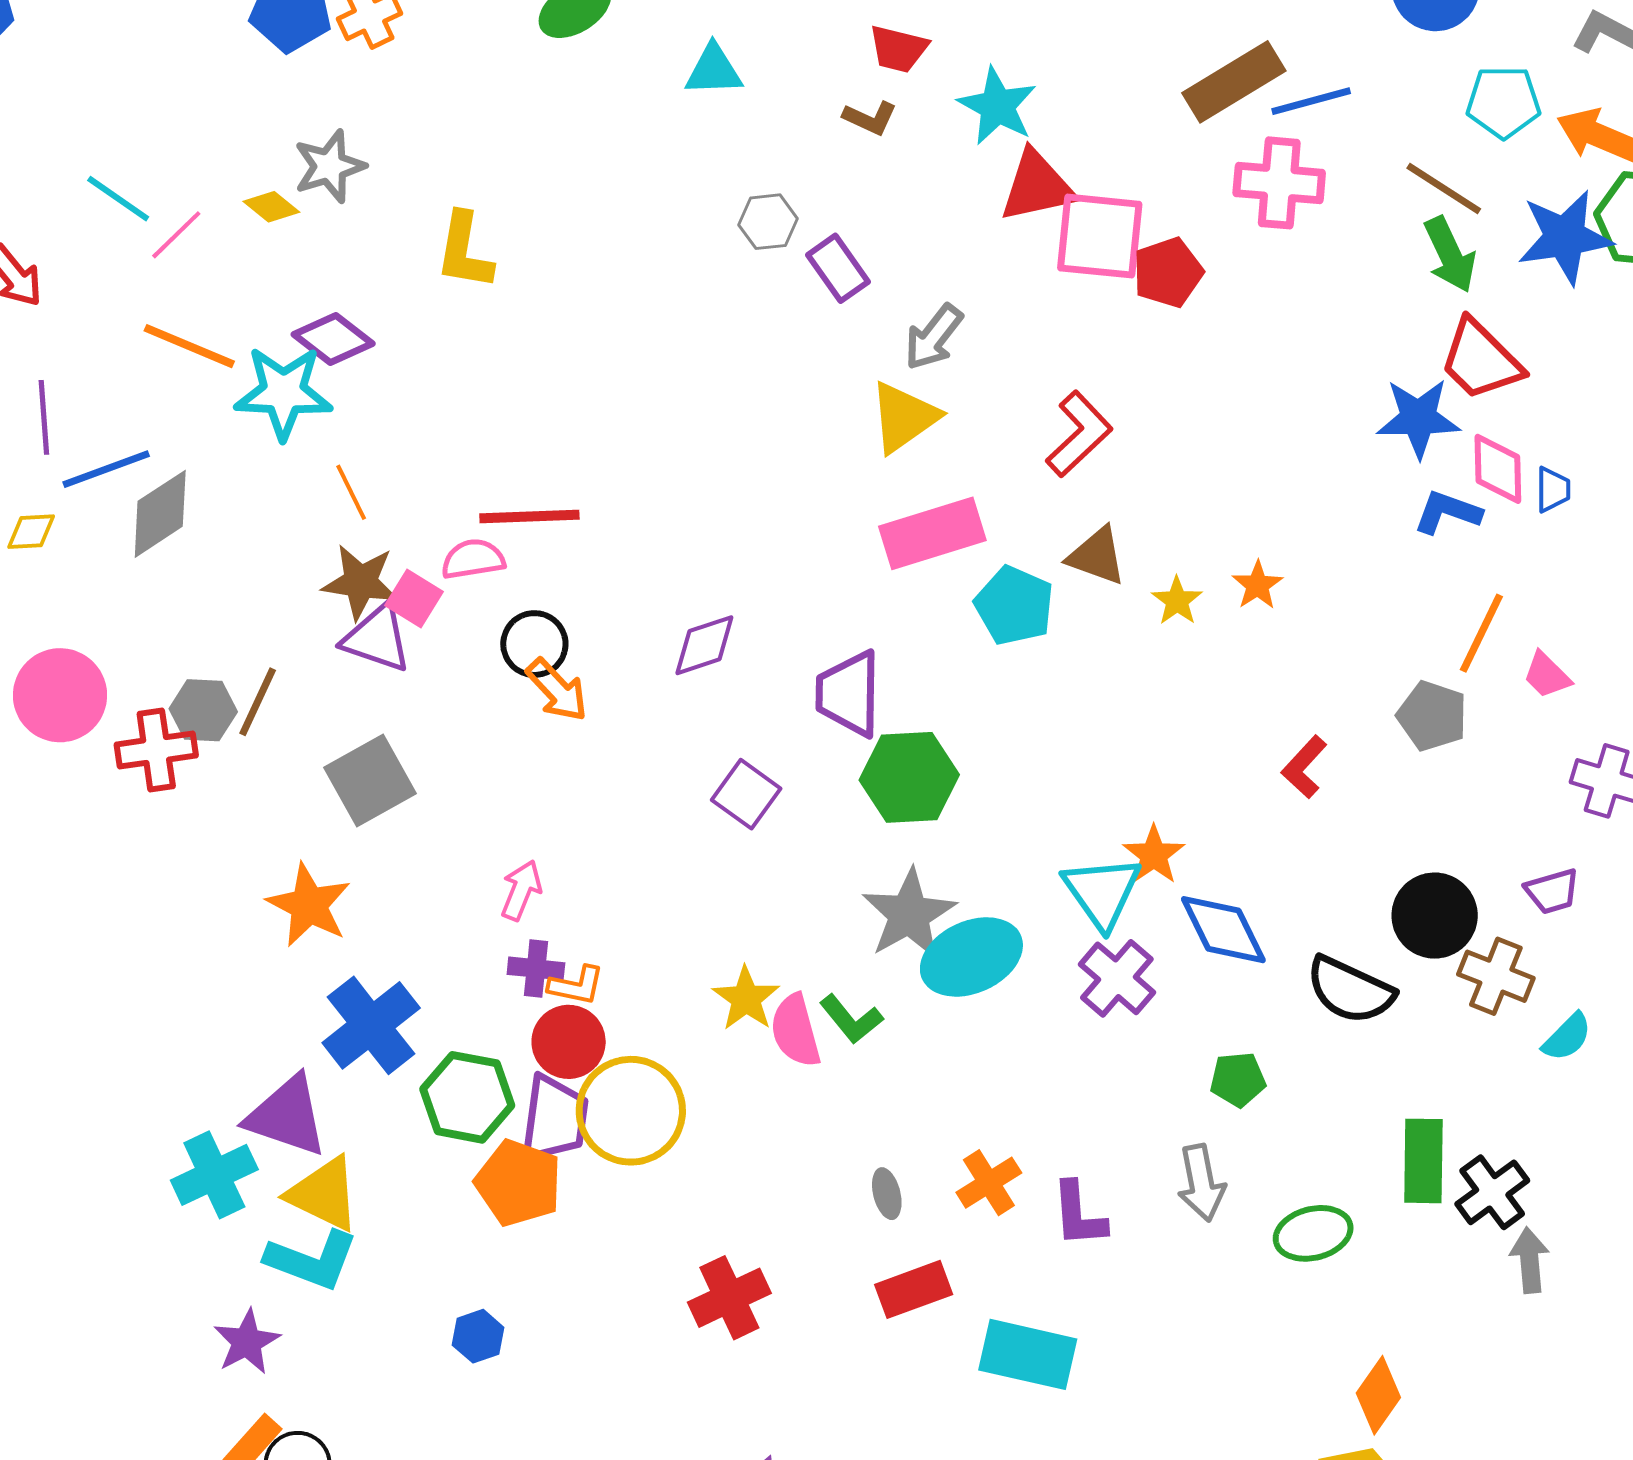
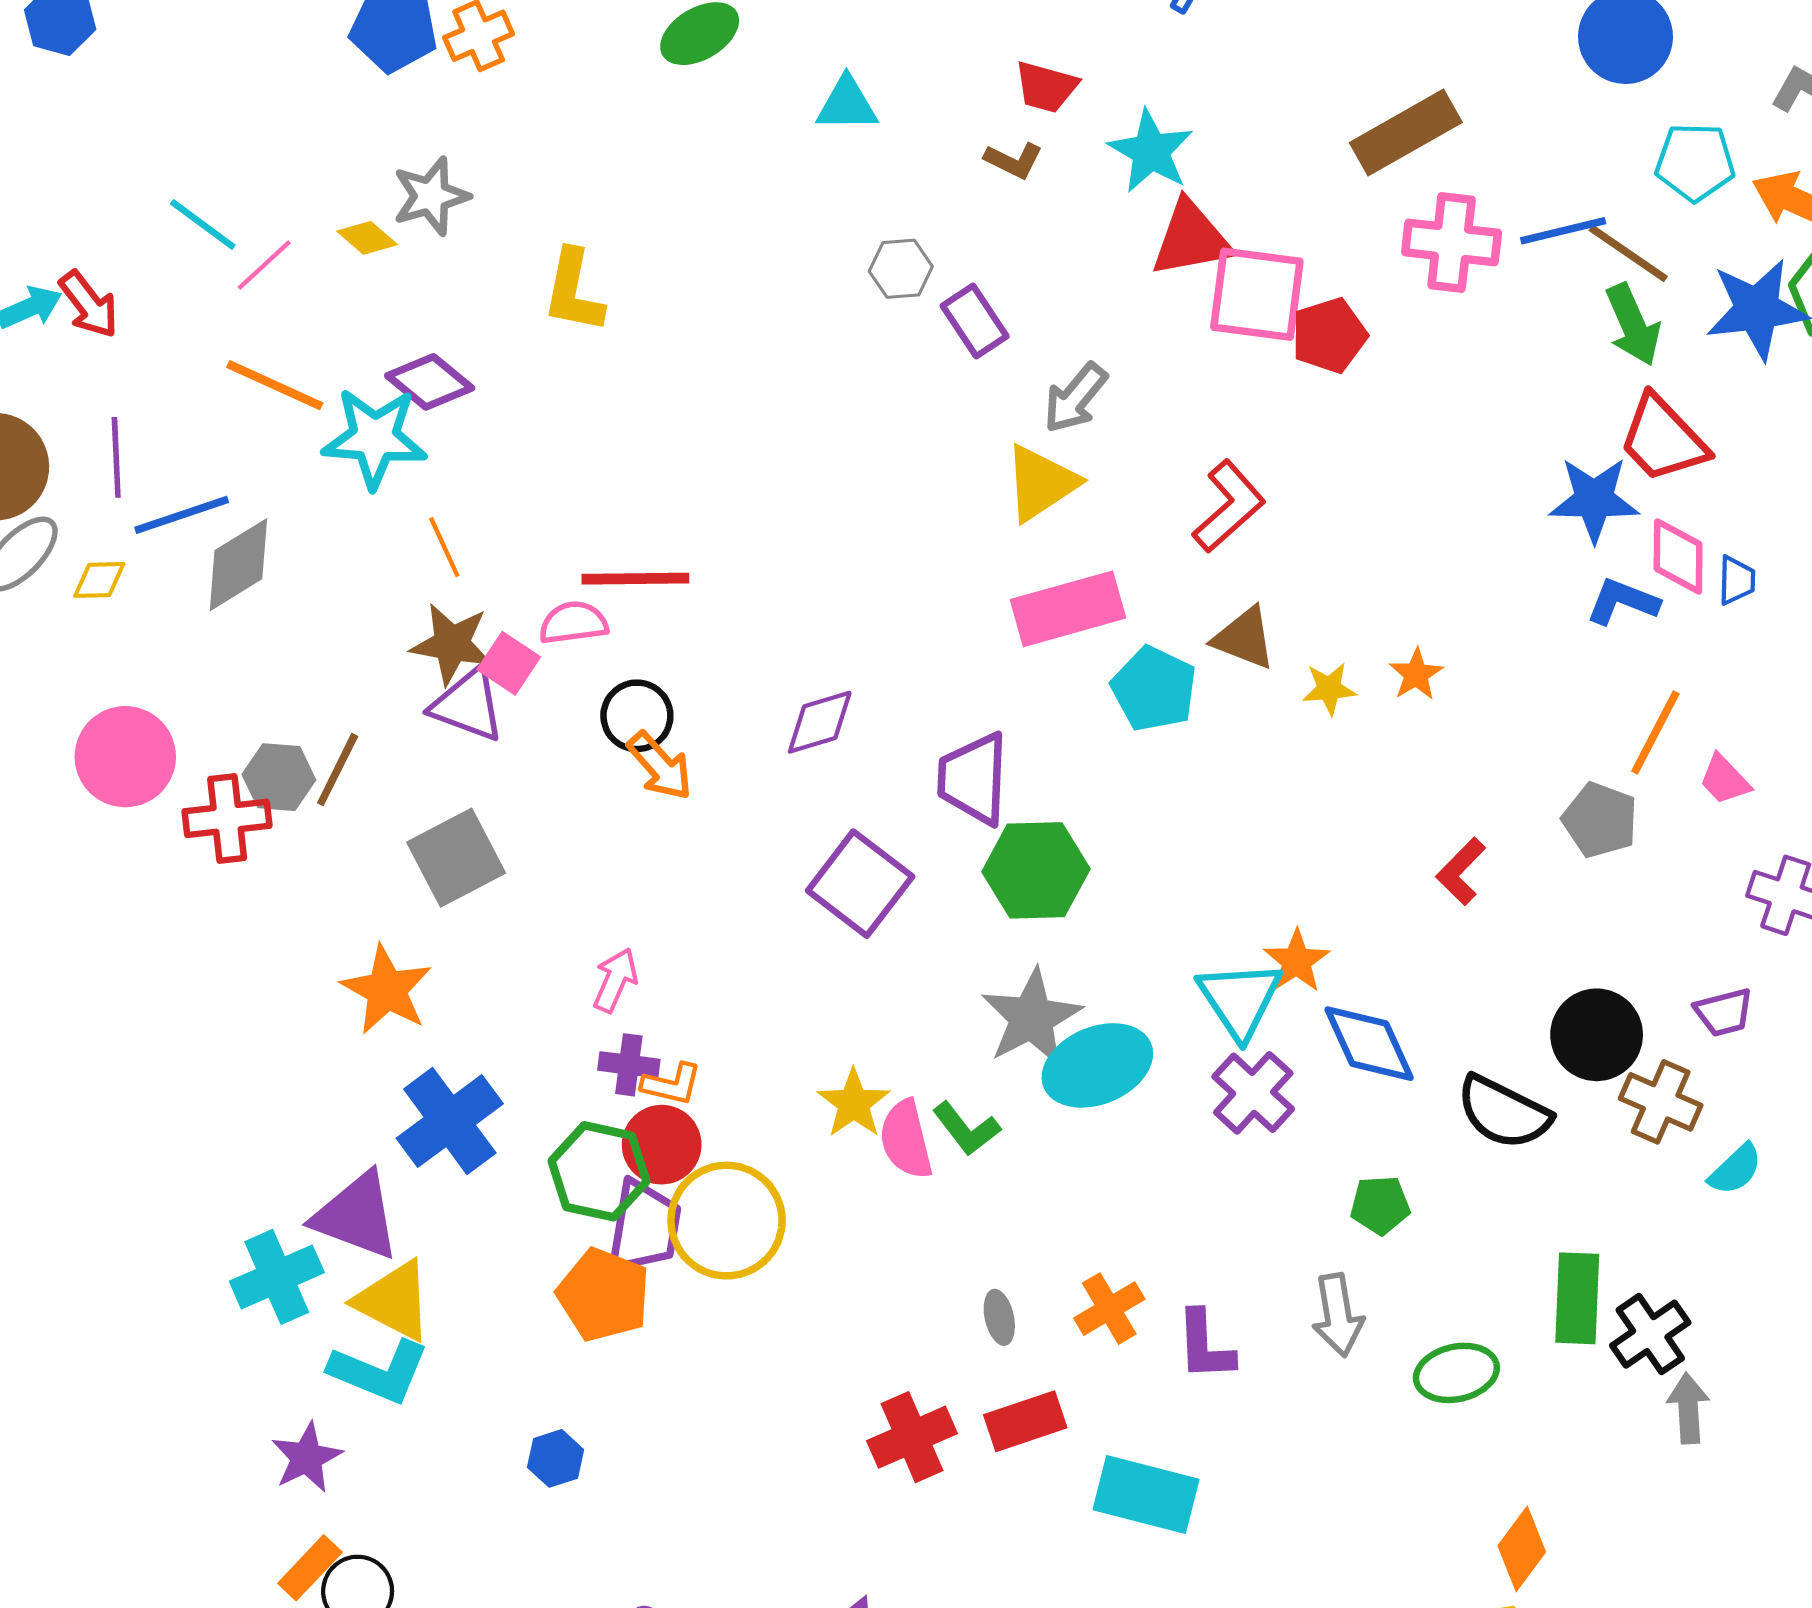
blue line: (1311, 101) -> (1563, 231), moved
yellow star: (1177, 601) -> (1329, 689), turned 30
purple square: (746, 794) -> (860, 884), size x1.4
green hexagon: (467, 1097) -> (599, 1171), moved
red cross: (729, 1298) -> (912, 1437), moved

